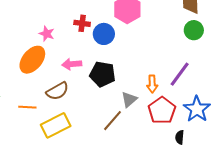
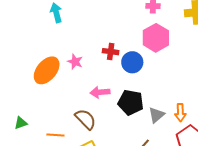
orange ellipse: (32, 60) -> (47, 70), moved
brown semicircle: (57, 91) -> (86, 119), turned -105
gray triangle: (129, 99) -> (156, 115), moved

